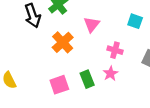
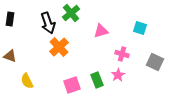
pink triangle: (92, 25) -> (101, 31), turned 35
orange cross: (63, 42) -> (59, 47), moved

